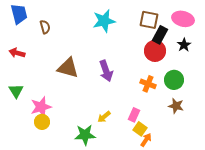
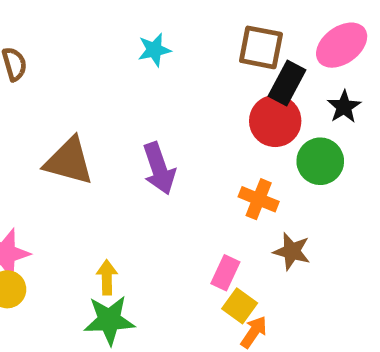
pink ellipse: (183, 19) -> (342, 45), turned -50
cyan star: (104, 21) -> (154, 50), size x0.6
green circle: (174, 80) -> (320, 161), moved
brown star: (176, 106) -> (292, 251), moved
yellow arrow: (104, 117) -> (107, 277), moved, turned 128

